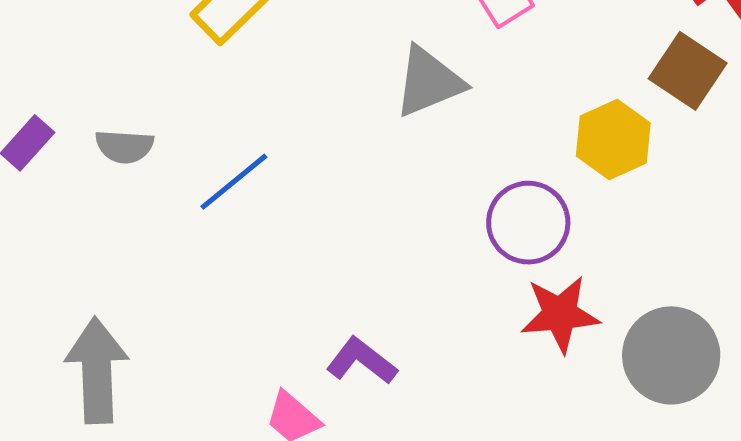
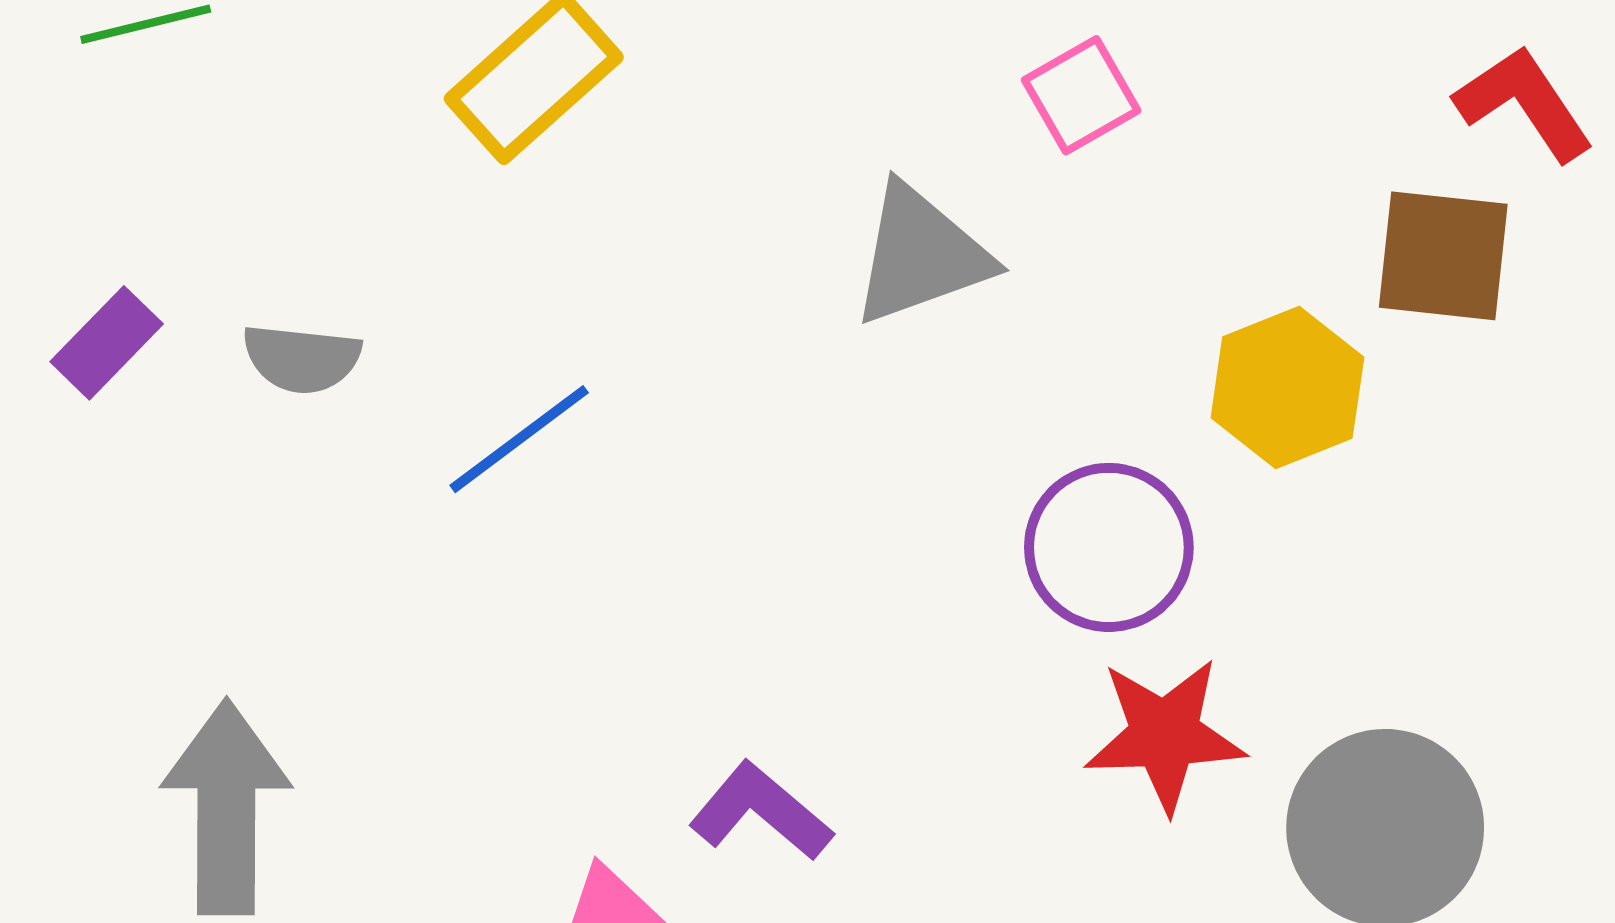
brown square: (688, 71) -> (1443, 256), turned -30

